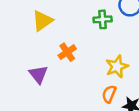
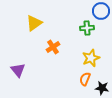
green cross: (103, 19) -> (87, 28), moved
purple triangle: (38, 74) -> (18, 70), moved

